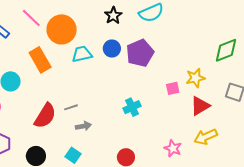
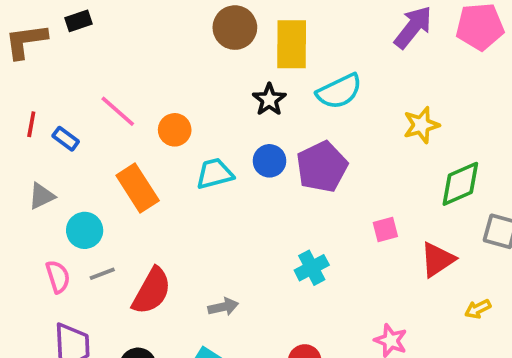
orange circle: (62, 29) -> (175, 130), size x0.6
green diamond: (226, 50) -> (460, 184), moved
yellow star: (195, 78) -> (421, 125), moved
gray line: (71, 107) -> (102, 274), moved
yellow arrow: (206, 137) -> (478, 309), moved, size x0.6

